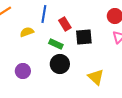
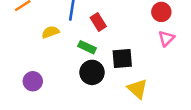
black square: (84, 37) -> (122, 59), moved
purple circle: (23, 71) -> (33, 81), moved

